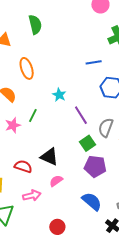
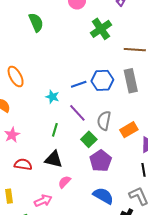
green semicircle: (35, 25) -> (36, 22), moved
blue line: (94, 62) -> (79, 84), moved
green line: (33, 116) -> (55, 130), moved
red semicircle: (23, 166) -> (23, 164), moved
purple pentagon: (95, 166) -> (100, 161), turned -30

